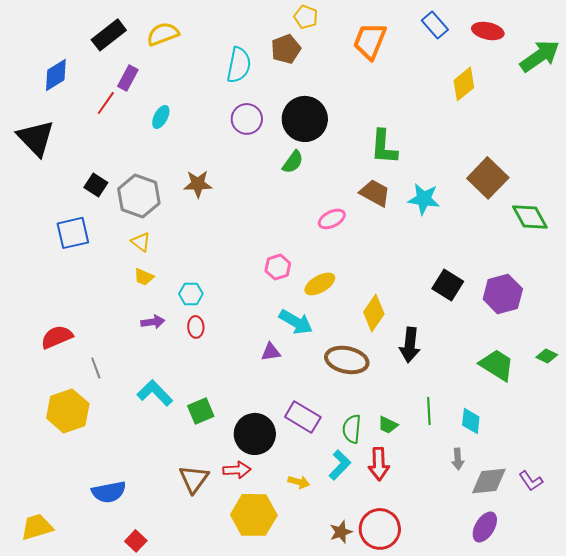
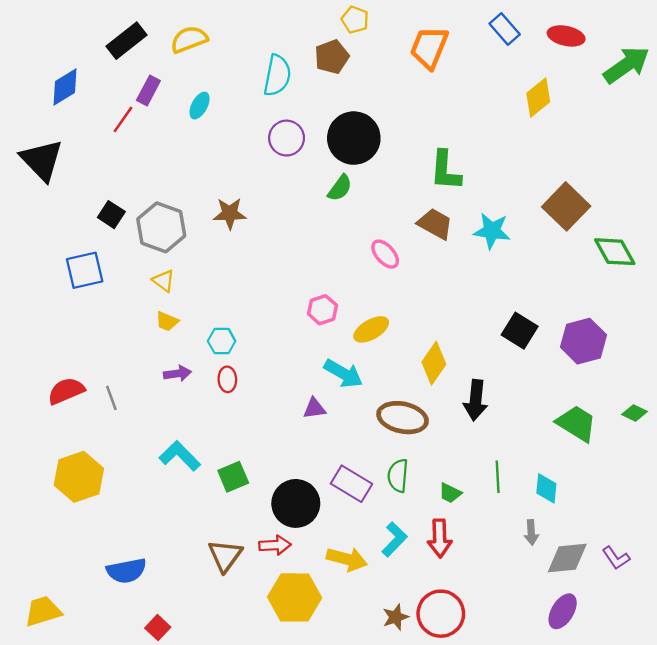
cyan ellipse: (161, 117) -> (200, 106), moved
pink ellipse: (332, 219) -> (385, 254), turned 76
gray line: (96, 368) -> (111, 398), moved
green semicircle: (352, 429) -> (398, 476), moved
yellow arrow: (299, 482) -> (347, 559), size x1.6

